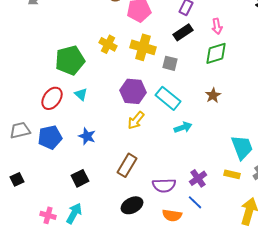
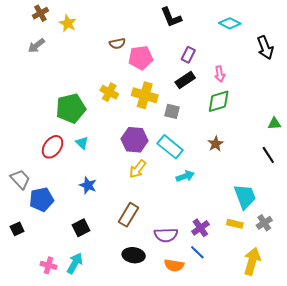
gray trapezoid: (20, 130) -> (20, 179), turned 60
blue pentagon: (50, 137) -> (41, 199), moved
black ellipse: (132, 205) -> (134, 255), turned 35

